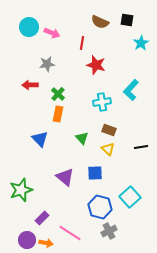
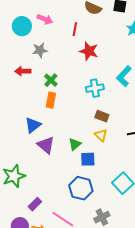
cyan circle: (29, 27) -> (22, 26), moved
green triangle: (82, 138) -> (75, 144), moved, turned 32
blue triangle: (40, 139) -> (33, 125), turned 36
purple triangle: (65, 177) -> (46, 145), moved
blue hexagon: (100, 207) -> (81, 188), moved

